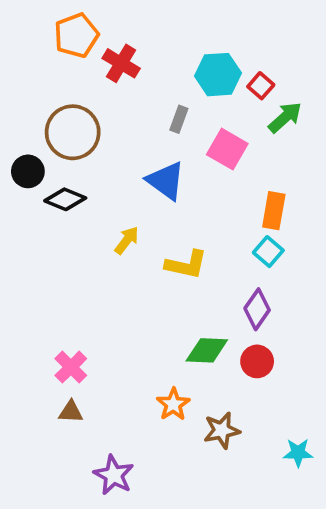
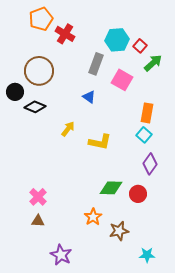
gray rectangle: (179, 119) -> (96, 64), size x1.5
blue triangle: (166, 181) -> (89, 97), size x0.6
purple diamond: (257, 309) -> (150, 164), moved
cyan star: (298, 453) -> (147, 255), moved

